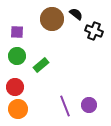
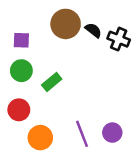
black semicircle: (76, 14) -> (93, 30), moved
orange circle: (18, 109) -> (40, 138), moved

